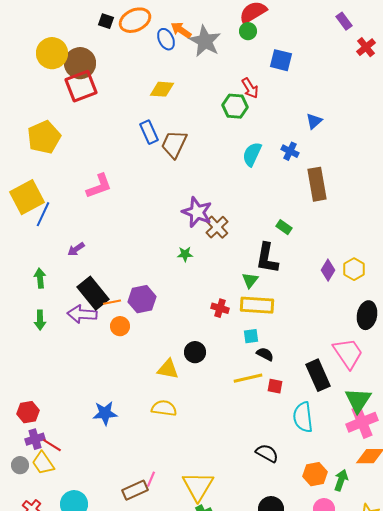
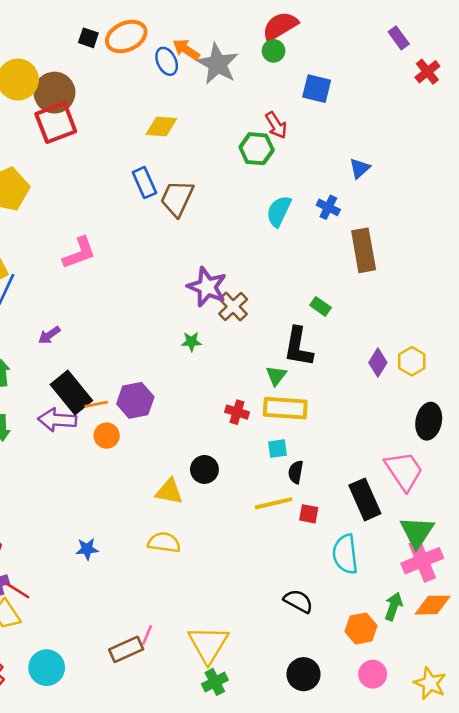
black semicircle: (265, 354) -> (296, 472), turned -108
blue star: (105, 413) -> (87, 549), size x0.7
green arrow: (341, 480) -> (394, 606), moved

